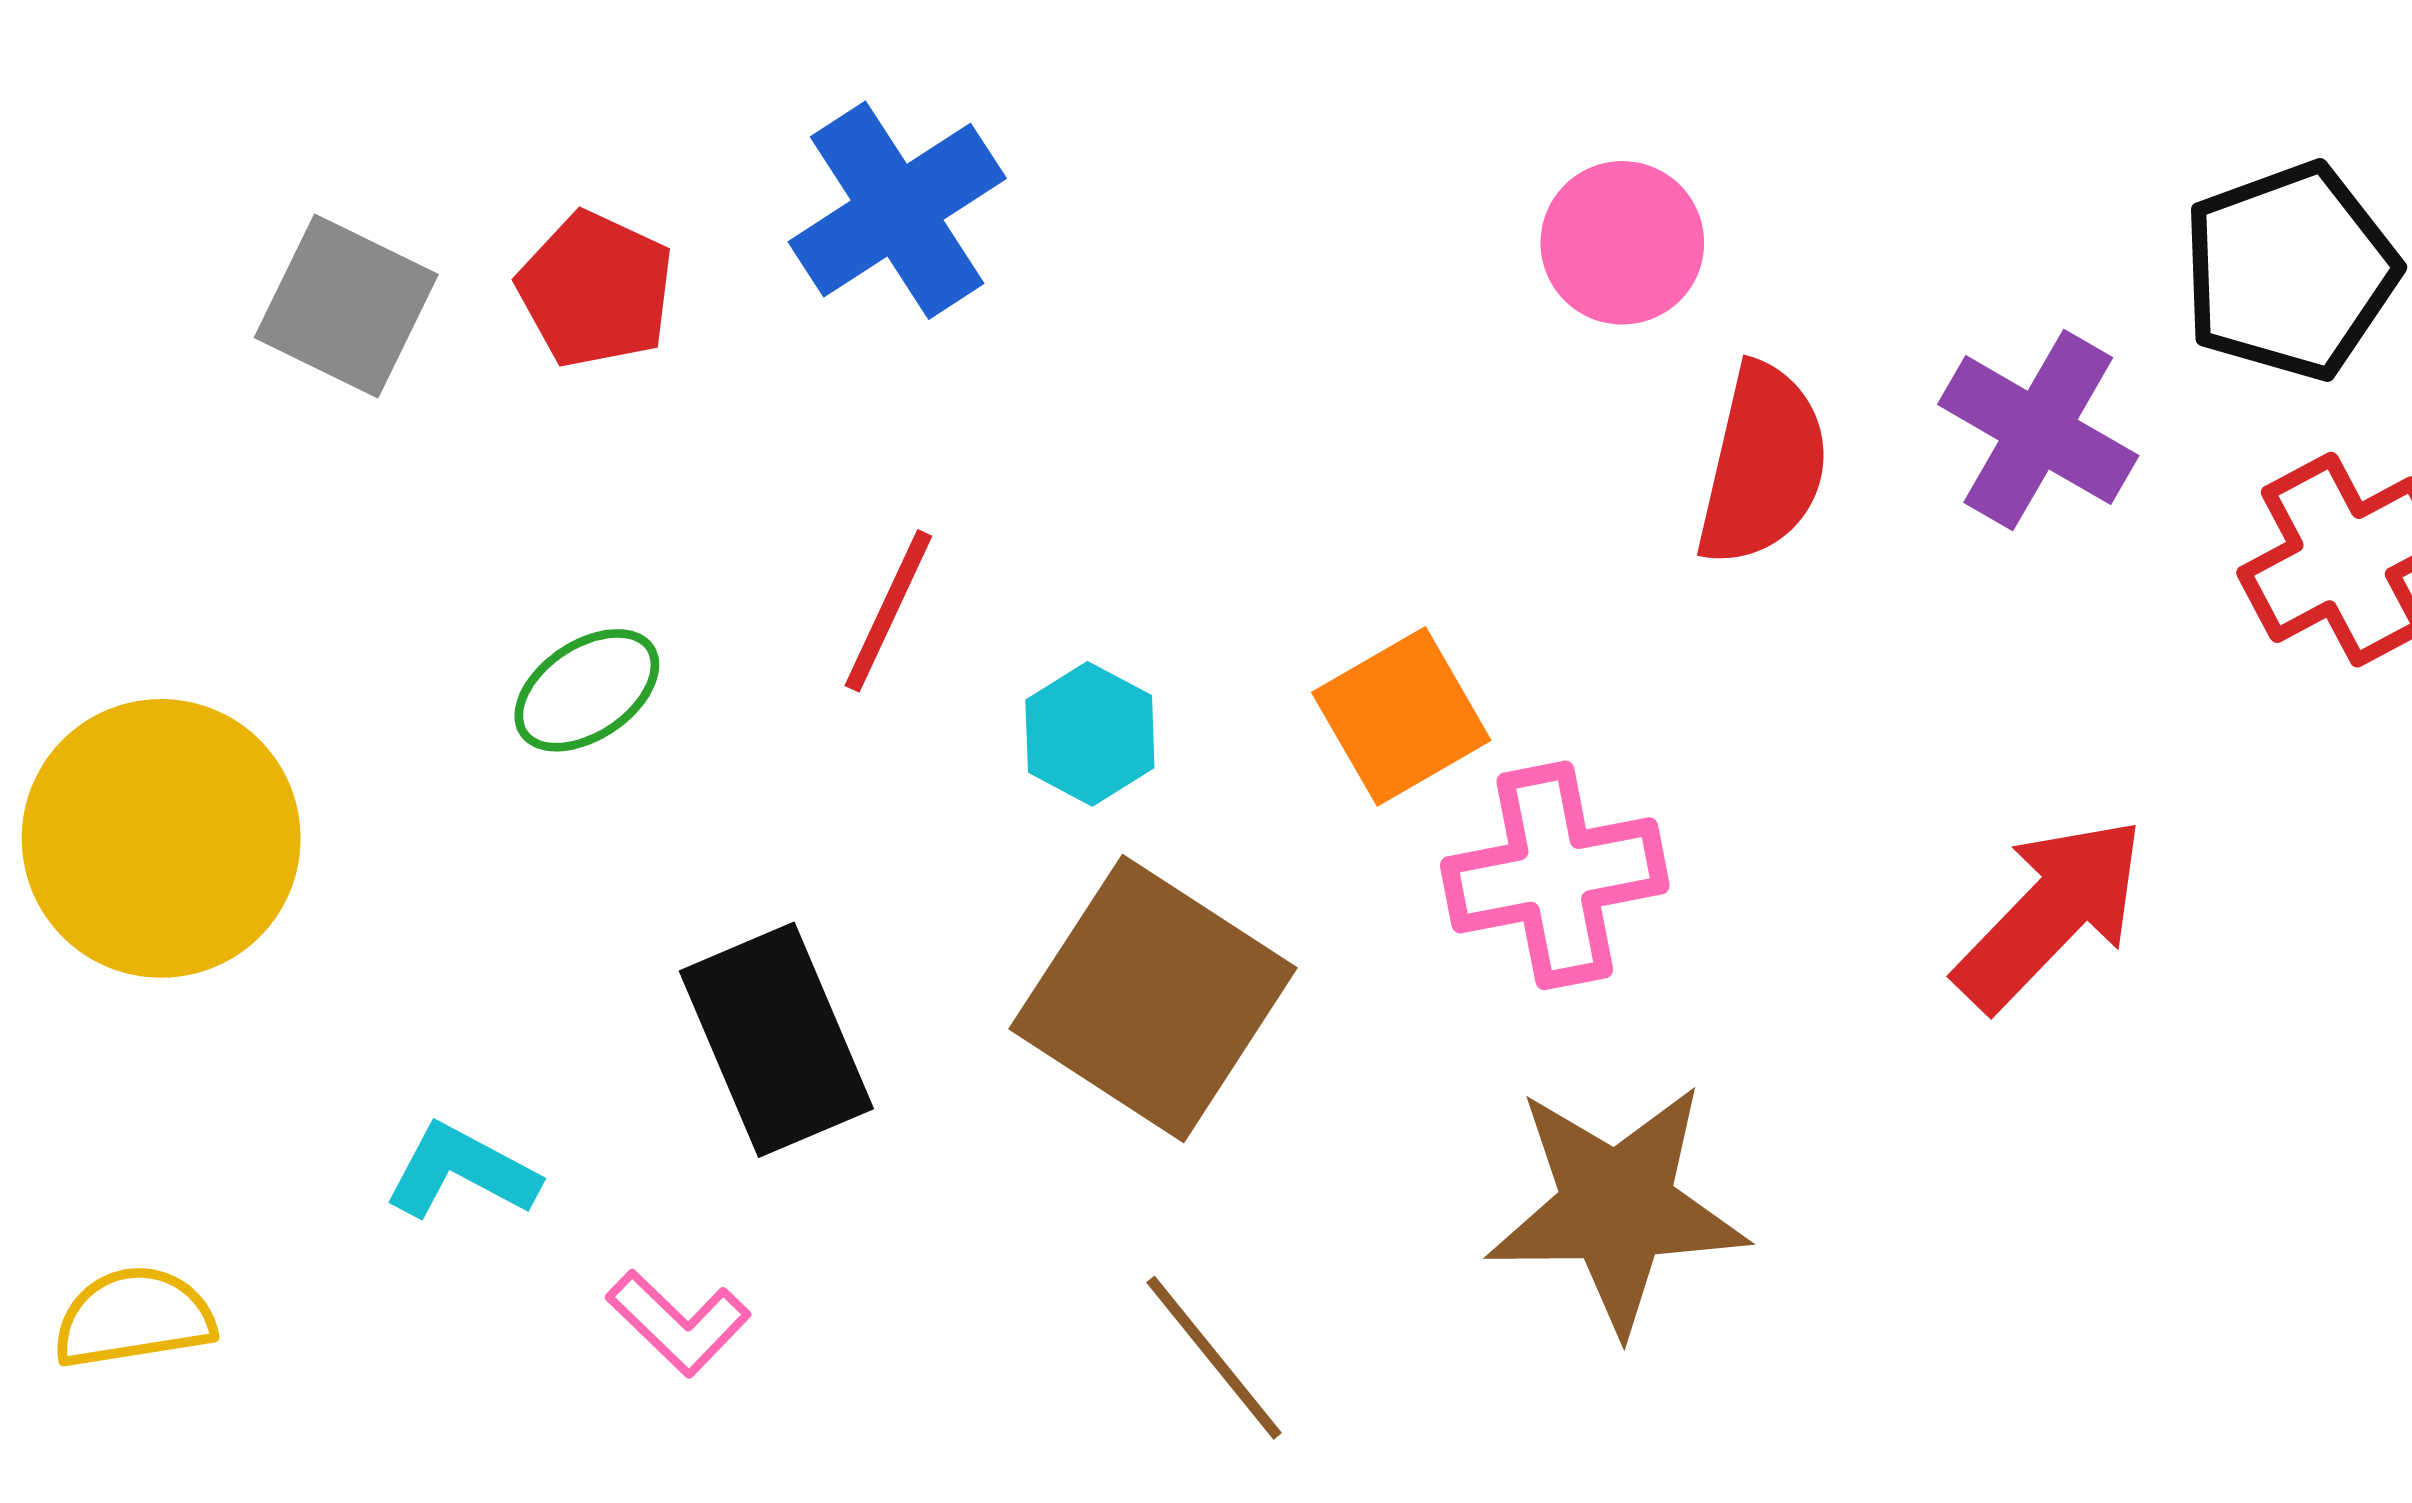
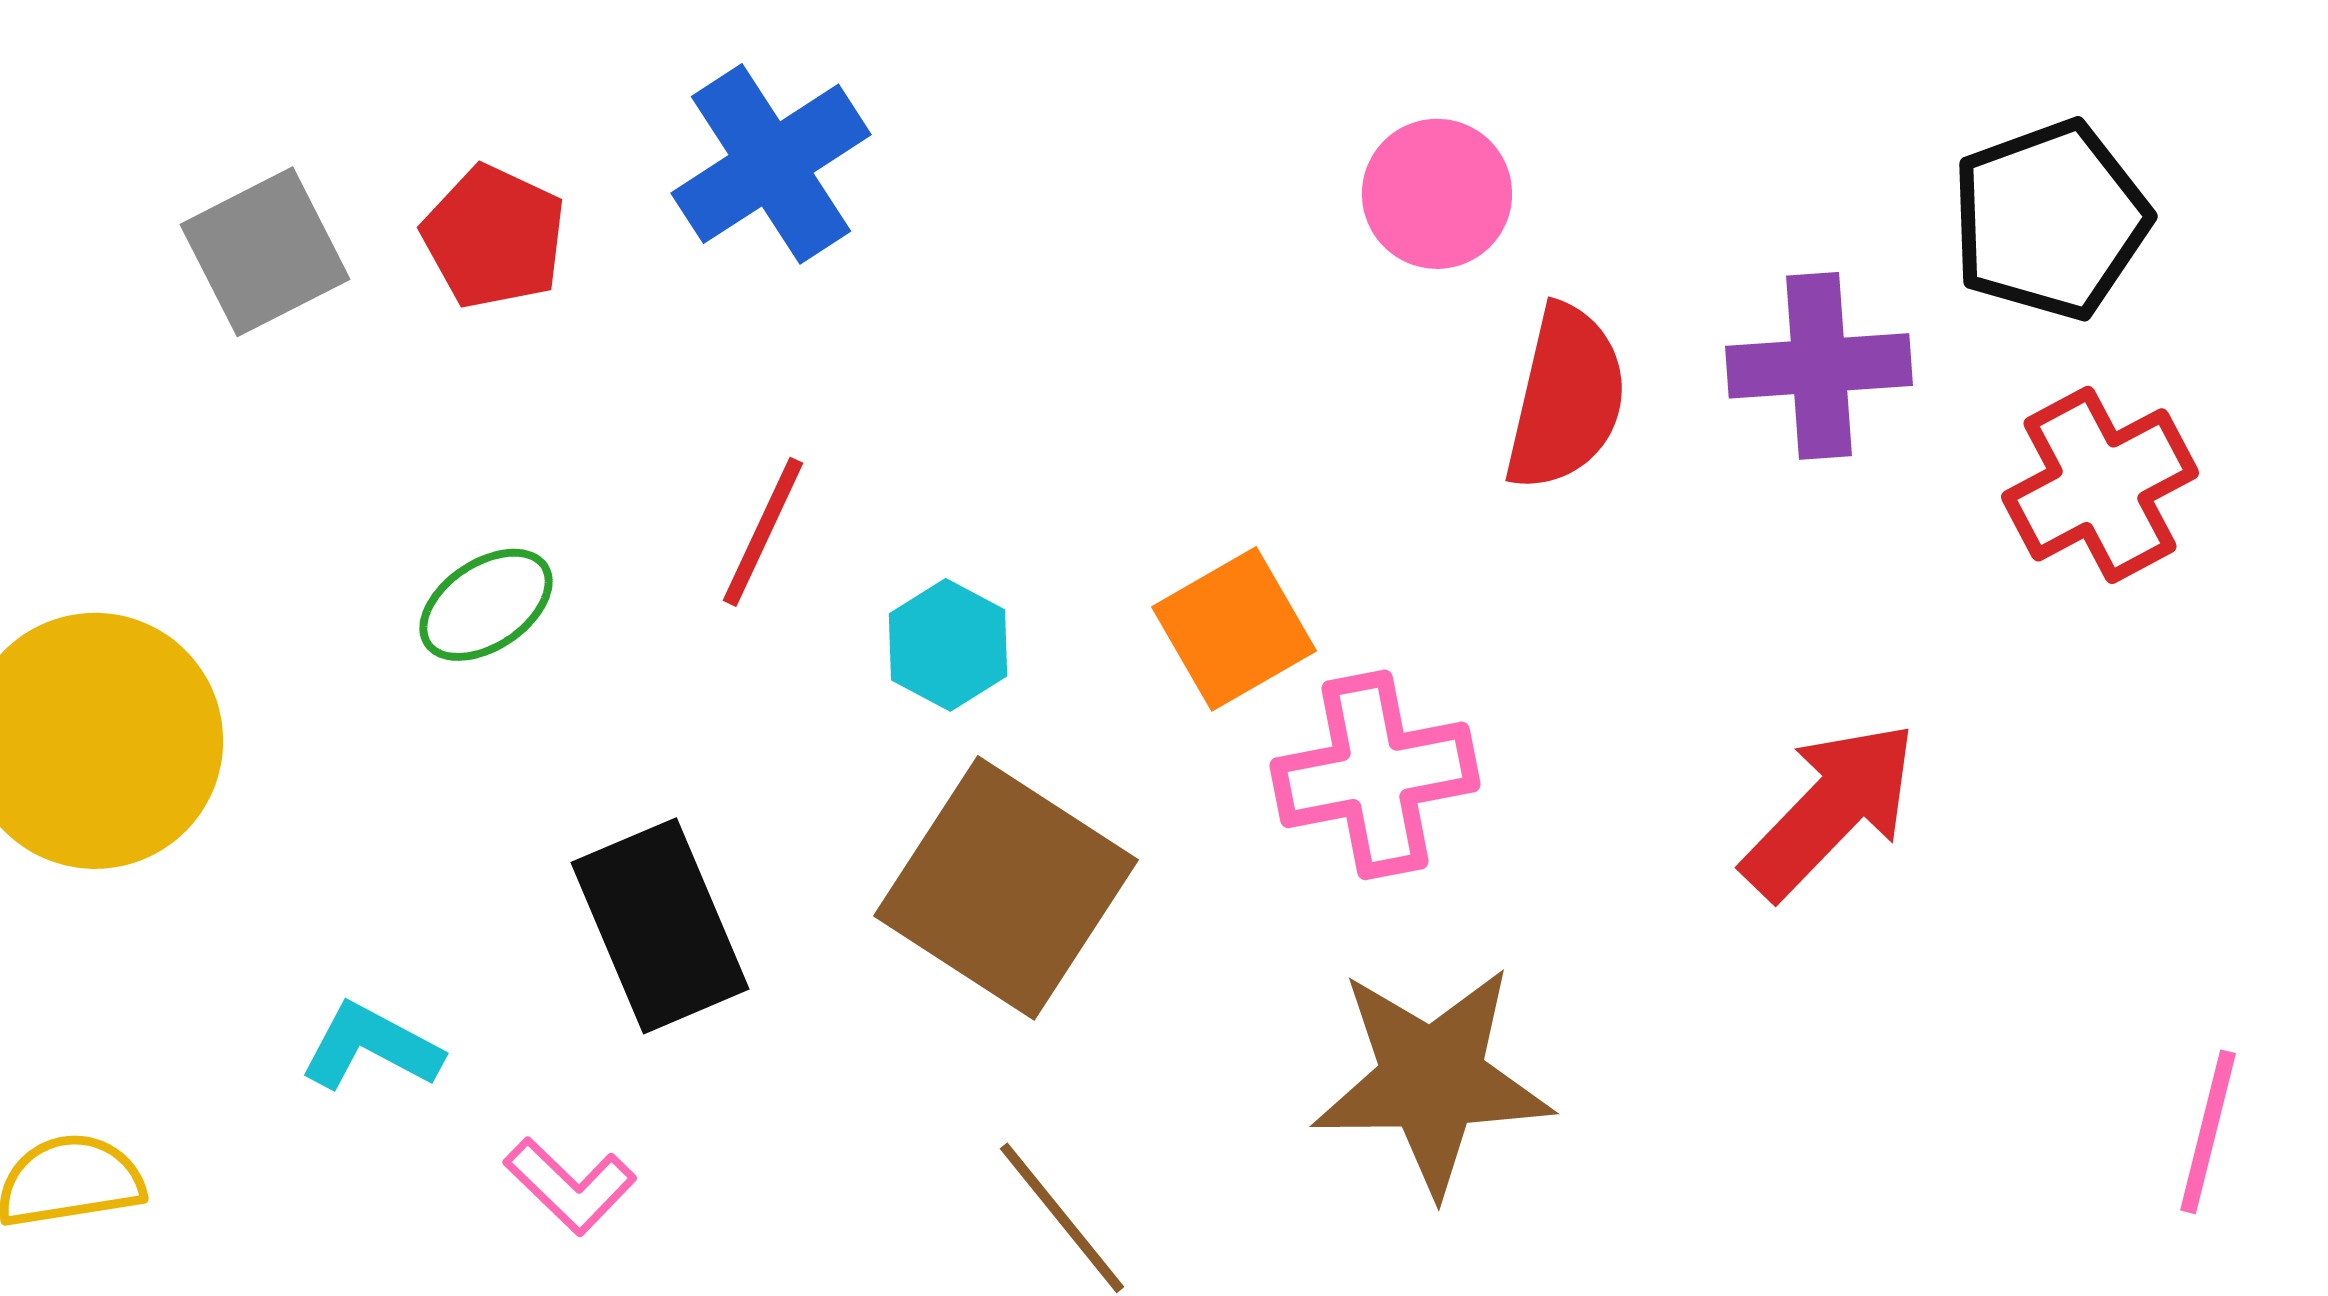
gray square: (346, 306) -> (265, 252), turned 37
purple cross: (2038, 430) -> (1819, 366), turned -34

